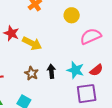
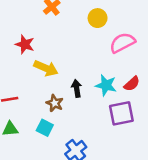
yellow arrow: (32, 43) -> (46, 68), moved
brown star: (31, 73) -> (55, 103), moved

